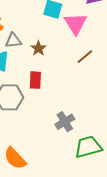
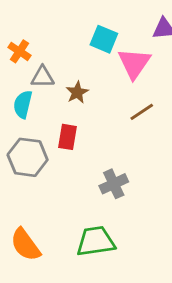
gray cross: (65, 122) -> (114, 184), moved
green trapezoid: (88, 147) -> (96, 241), moved

